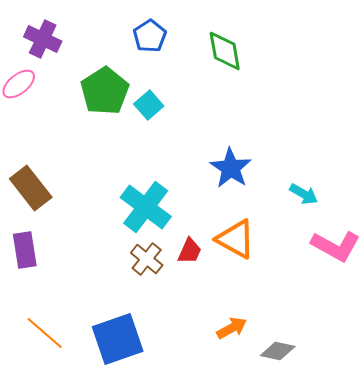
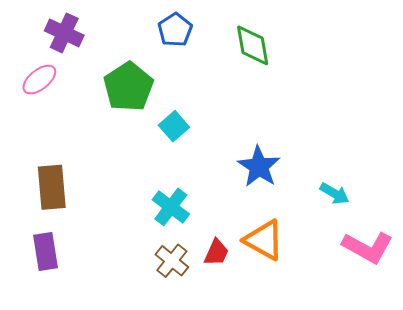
cyan square: (149, 105) -> (174, 126), moved
brown rectangle: (31, 188) -> (52, 187), turned 33
cyan cross: (146, 207) -> (171, 207), size x0.7

